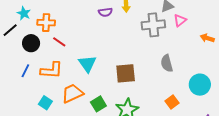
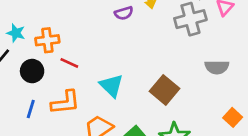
gray semicircle: (167, 63) -> (217, 67), turned -66
brown square: (126, 73) -> (164, 90), turned -35

